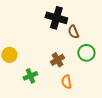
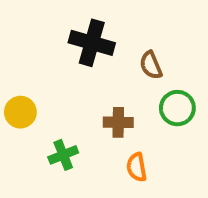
black cross: (56, 18) -> (92, 43), moved
brown cross: (57, 60) -> (118, 122), turned 32

